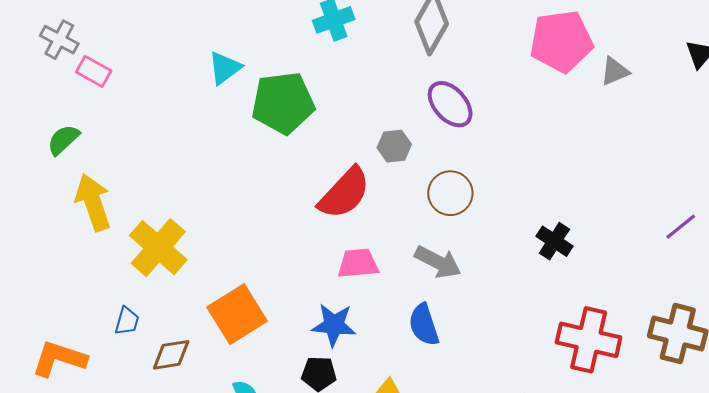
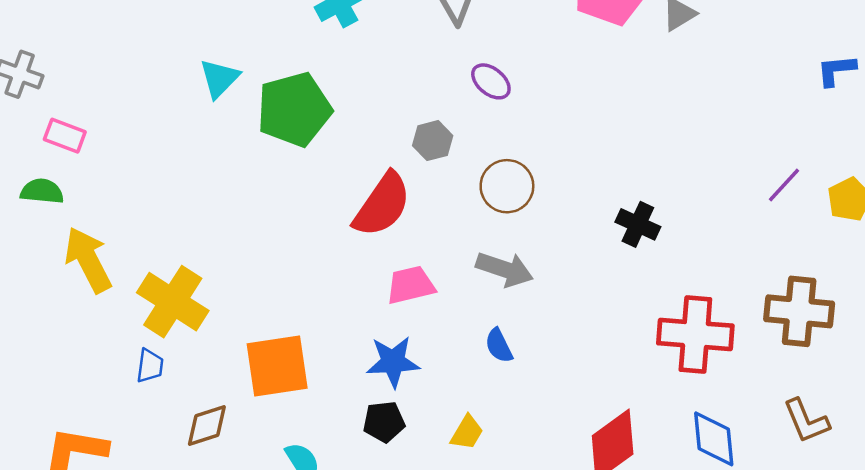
pink rectangle: (94, 71) -> (65, 136), moved
purple ellipse: (450, 104) -> (491, 81), size x0.7
green semicircle: (63, 140) -> (42, 191), turned 57
orange square: (237, 314) -> (277, 366), turned 32
blue trapezoid: (127, 321) -> (150, 366), moved
blue semicircle: (424, 325) -> (499, 346), size x0.7

